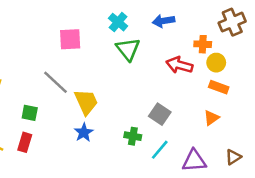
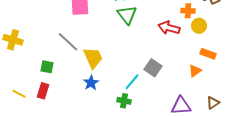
orange rectangle: (219, 87) -> (208, 54), moved
green cross: (133, 136) -> (124, 101), moved
cyan line: (160, 150) -> (132, 82), moved

